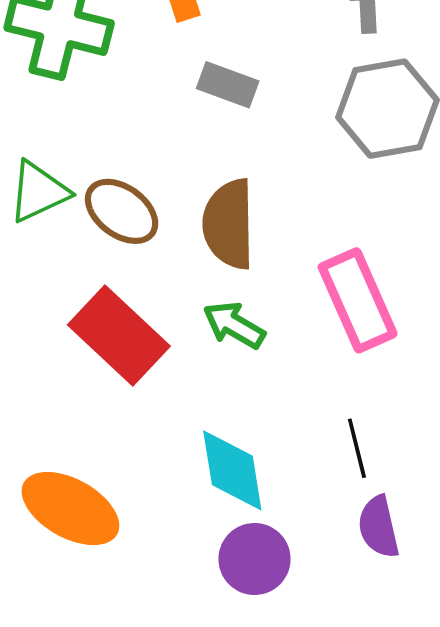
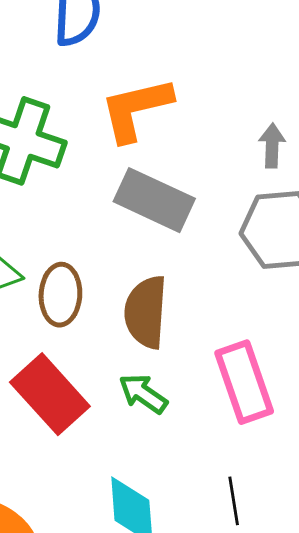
gray rectangle: (228, 85) -> (154, 200), size x1.6
brown ellipse: (122, 211) -> (60, 295), turned 52

